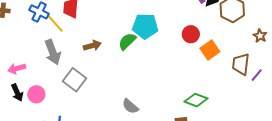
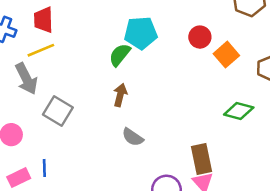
yellow line: (55, 23) -> (41, 50), moved, turned -65
brown arrow: (92, 46) -> (120, 95), moved, turned -54
green diamond: (196, 100) -> (239, 111), moved

